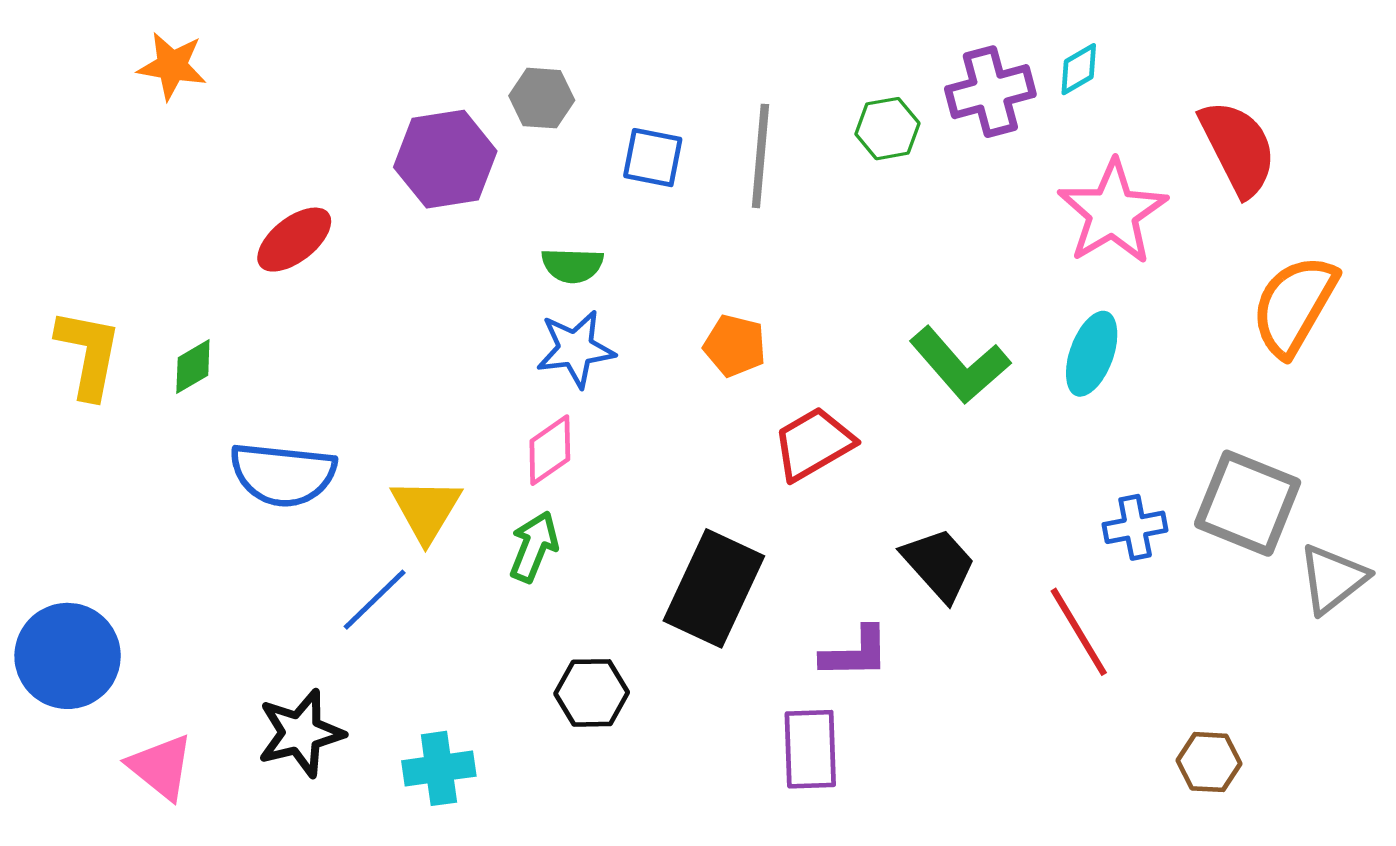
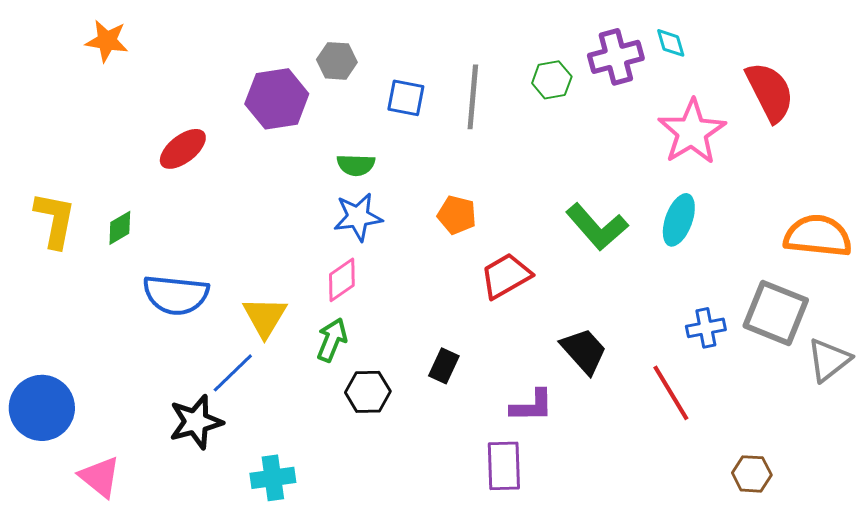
cyan diamond: (1079, 69) -> (671, 43), turned -76
orange semicircle: (1294, 305) -> (818, 236), moved, turned 66
black rectangle: (714, 588) -> (444, 366), size x0.5
black hexagon: (592, 693) -> (368, 392), moved
black star: (301, 733) -> (196, 422), moved

